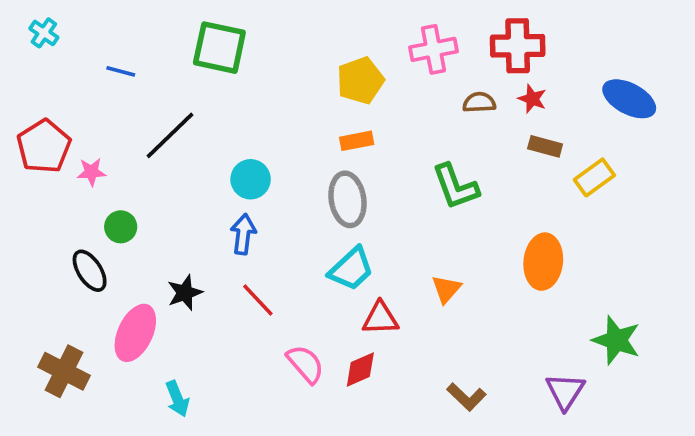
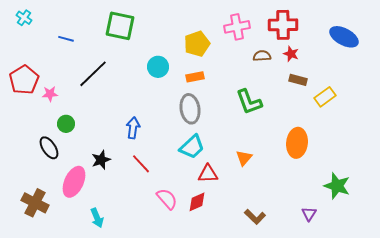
blue ellipse: (629, 99) -> (344, 37), moved
cyan circle: (251, 179) -> (158, 67), moved
purple triangle: (565, 391) -> (309, 214), size x0.7

